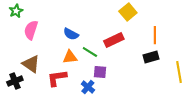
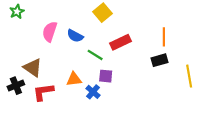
yellow square: (128, 12) -> (103, 13), moved
pink semicircle: (31, 30) -> (50, 32), moved
orange triangle: (70, 57) -> (74, 79), moved
red L-shape: (57, 78) -> (43, 92), moved

